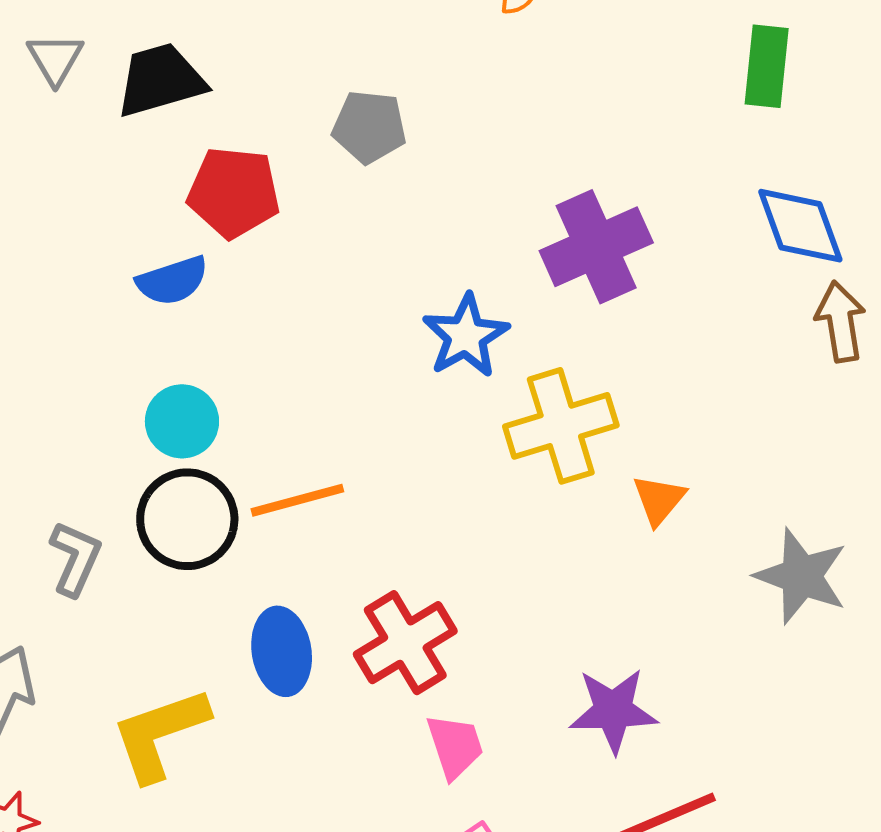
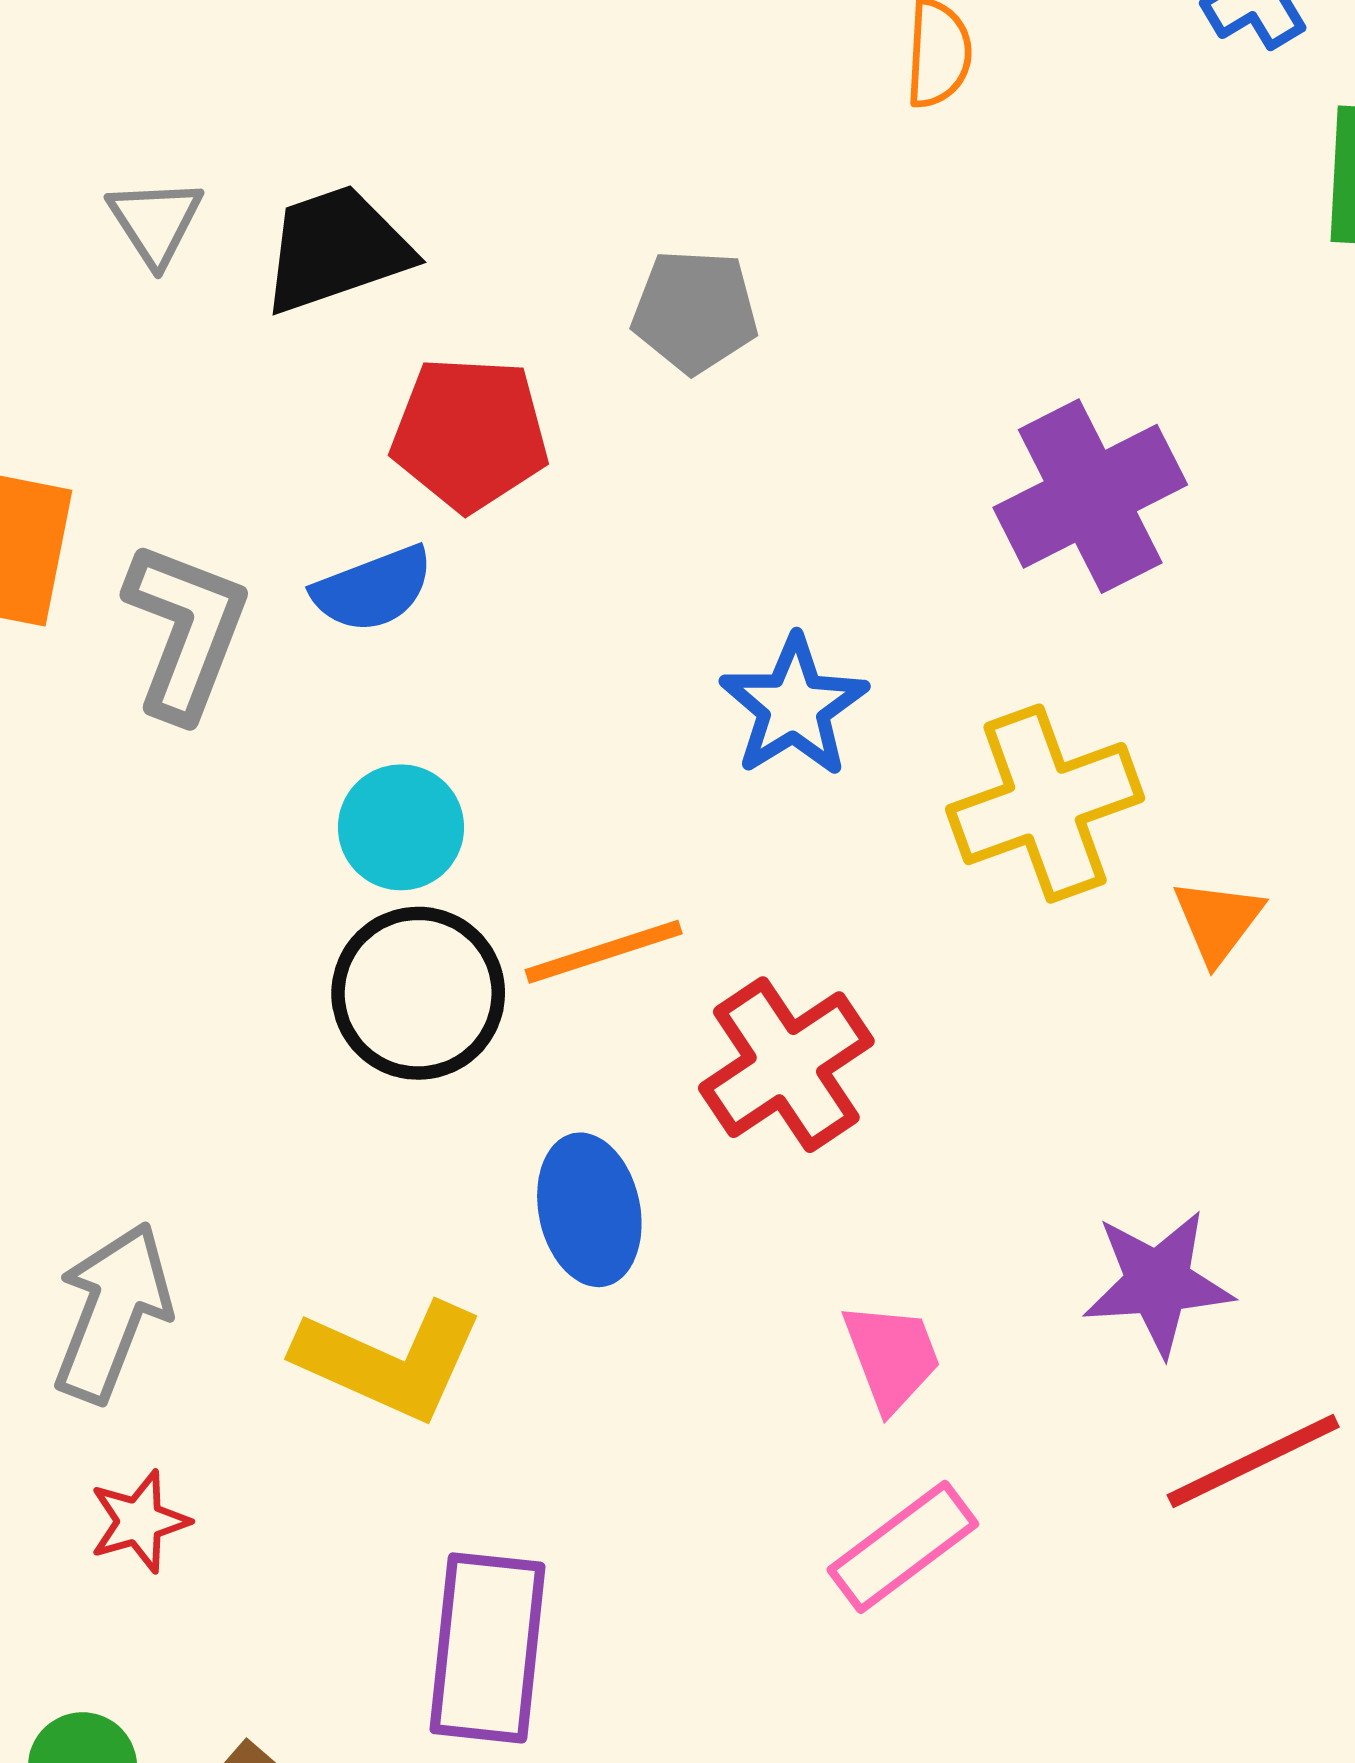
blue star: (466, 336) -> (794, 706), moved
gray L-shape: (75, 558) -> (186, 631), moved, size x1.4
red cross: (405, 643) -> (786, 1065), moved
yellow L-shape: (160, 734) -> (389, 1360), turned -134

